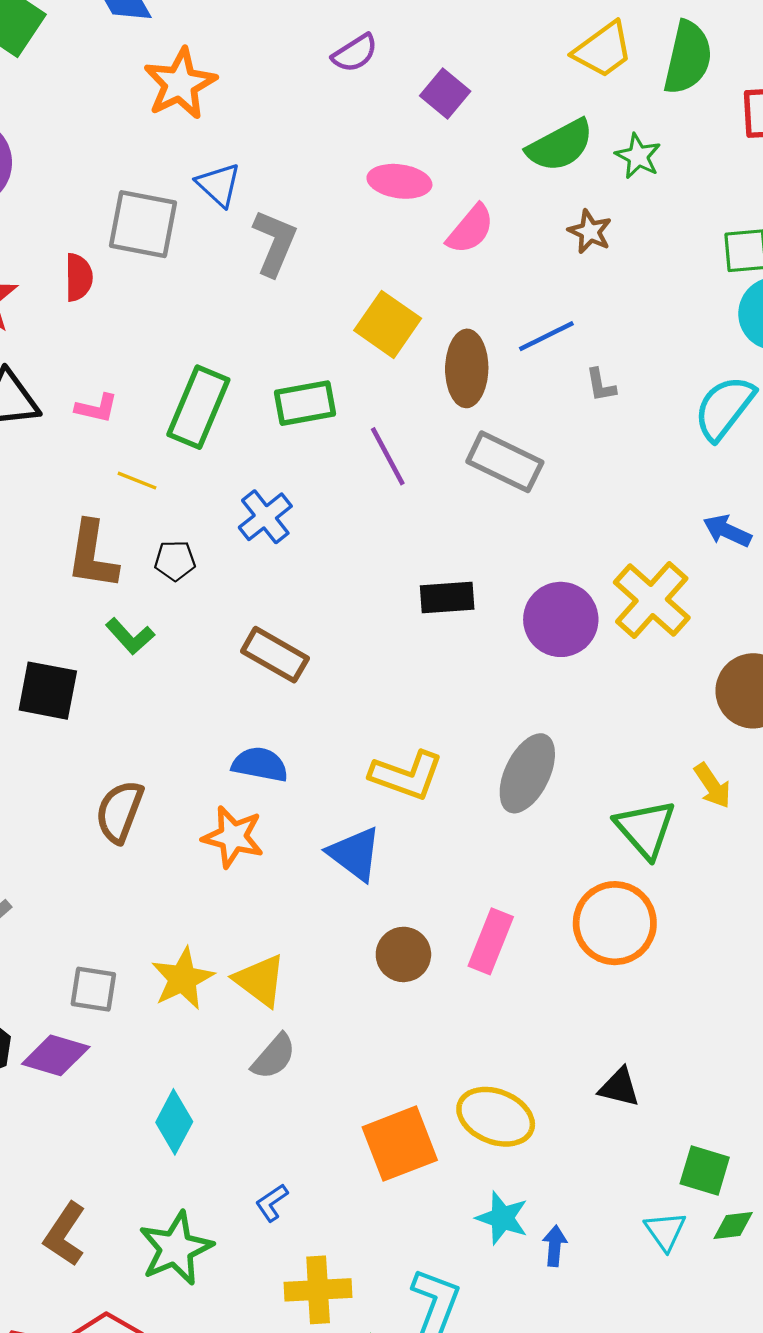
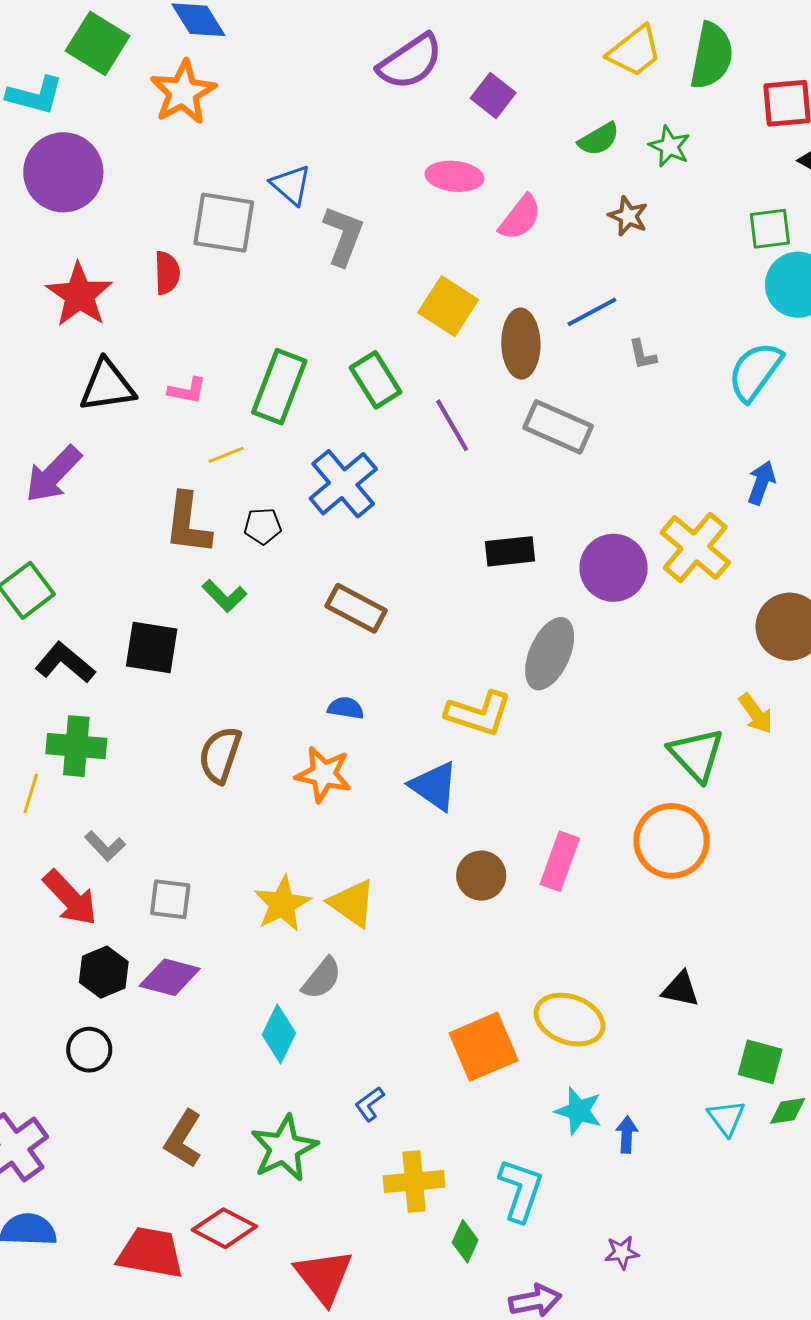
purple semicircle: (355, 53) -> (410, 62), size x1.6
orange star: (180, 84) -> (183, 92), moved
green semicircle: (560, 145) -> (599, 139), size x0.7
green rectangle: (305, 403) -> (376, 380), turned 70
yellow line: (137, 481) -> (226, 455), turned -42
blue cross: (265, 517) -> (343, 484), size x1.4
blue arrow: (727, 531) -> (761, 483), turned 87
blue semicircle: (260, 764) -> (346, 708), size x0.7
gray ellipse: (527, 773) -> (550, 654), moved
gray square: (93, 989) -> (170, 899), moved
gray semicircle: (274, 1057) -> (322, 978), moved

